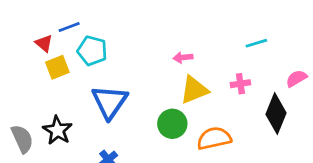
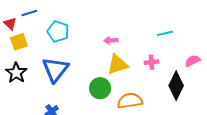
cyan pentagon: (92, 51) -> (58, 31), moved
black star: (57, 130) -> (16, 73), moved

